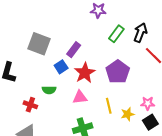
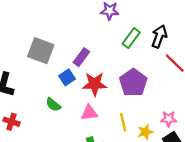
red star: (85, 73) -> (95, 84), turned 30
green semicircle: (49, 90) -> (53, 105), turned 40
red cross: (30, 105) -> (11, 122), moved

